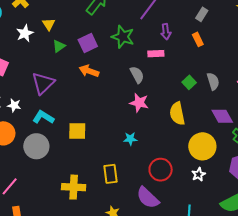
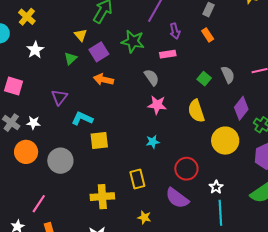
yellow triangle: (49, 24) -> (81, 35), moved
purple triangle: (43, 83) -> (59, 97), size x0.7
purple diamond: (222, 116) -> (241, 108), turned 75
cyan L-shape: (43, 117) -> (82, 119), moved
white star: (199, 174) -> (216, 187), moved

